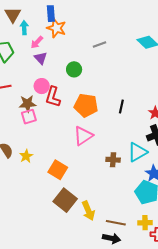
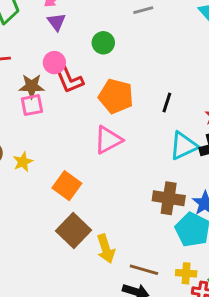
red L-shape: (53, 97) -> (69, 80), turned -45
cyan triangle: (137, 152) -> (184, 146), moved
brown cross: (113, 160) -> (169, 198), moved, size x1.5

